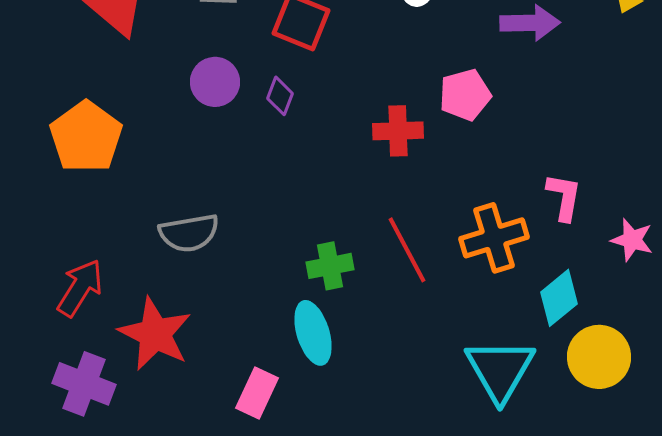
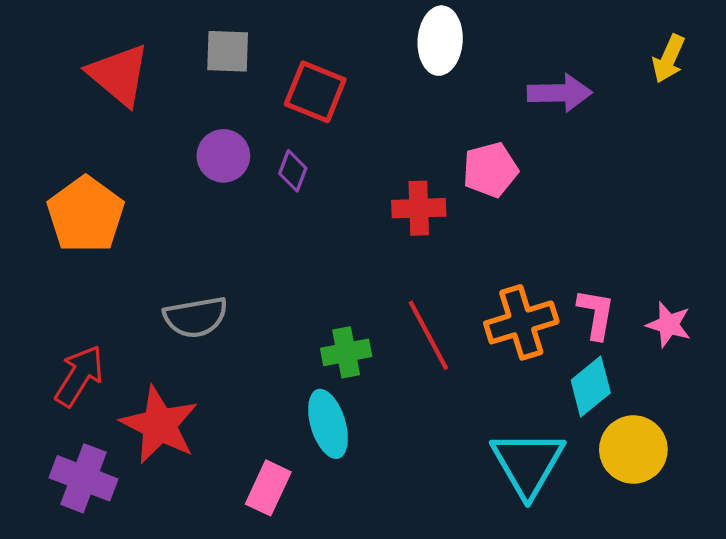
pink L-shape: (564, 197) -> (596, 314), moved

